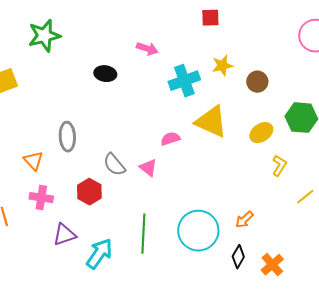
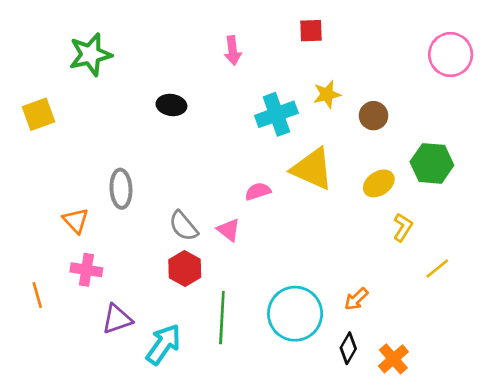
pink arrow: (147, 49) -> (233, 51), moved, turned 65
red hexagon: (89, 192) -> (185, 268), moved

